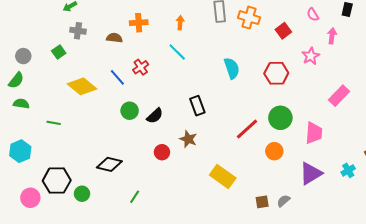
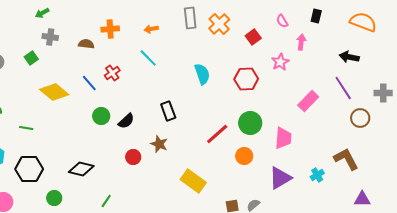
orange cross: (249, 18) -> (219, 24), turned 30
orange arrow: (180, 23) -> (151, 29), turned -104
black hexagon: (57, 181) -> (29, 169), moved

